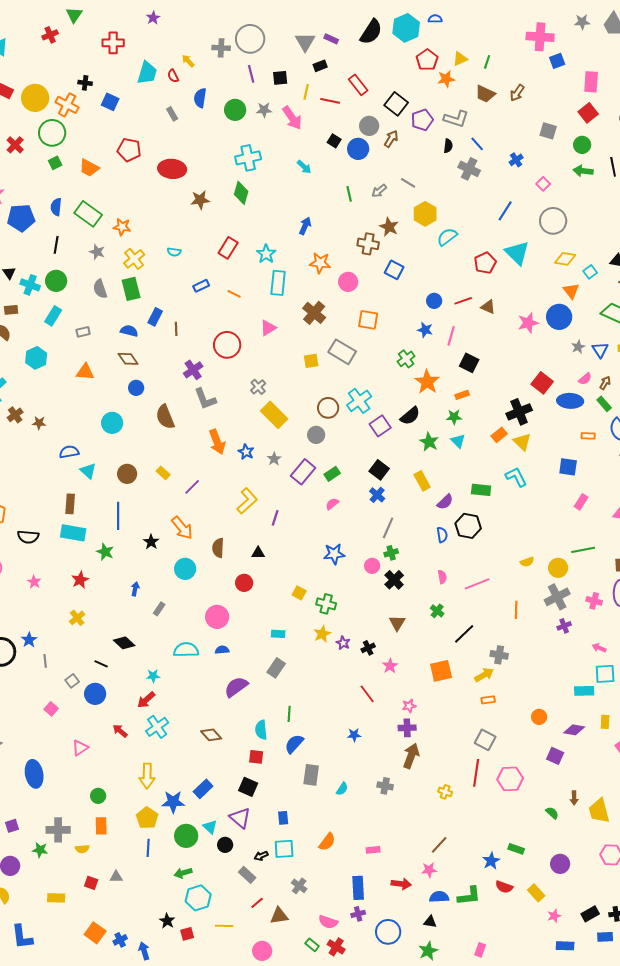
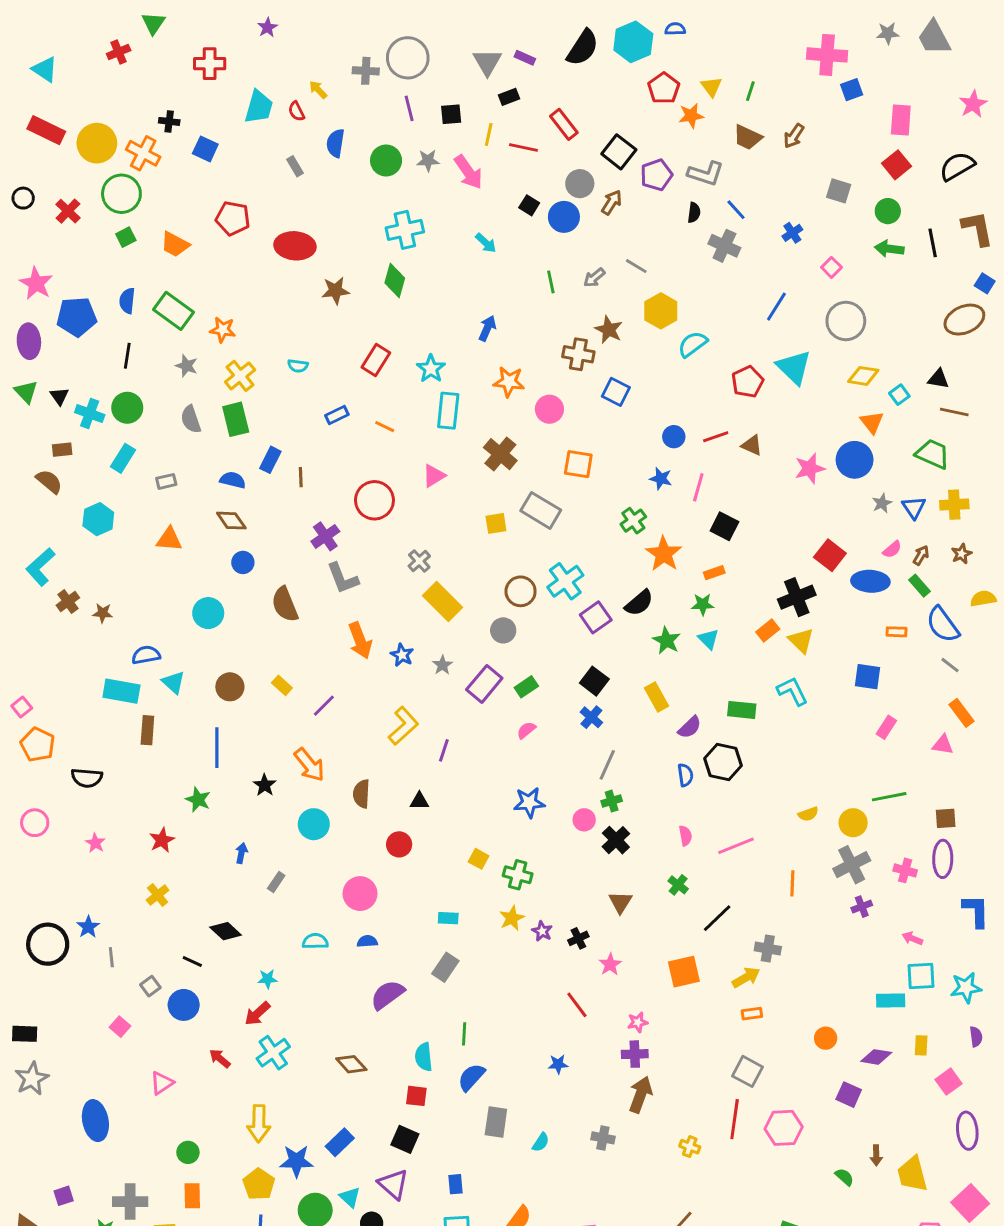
yellow triangle: (460, 59) -> (711, 87), turned -42
cyan rectangle: (73, 533) -> (121, 691), moved
cyan semicircle: (186, 650) -> (315, 941), size x0.7

